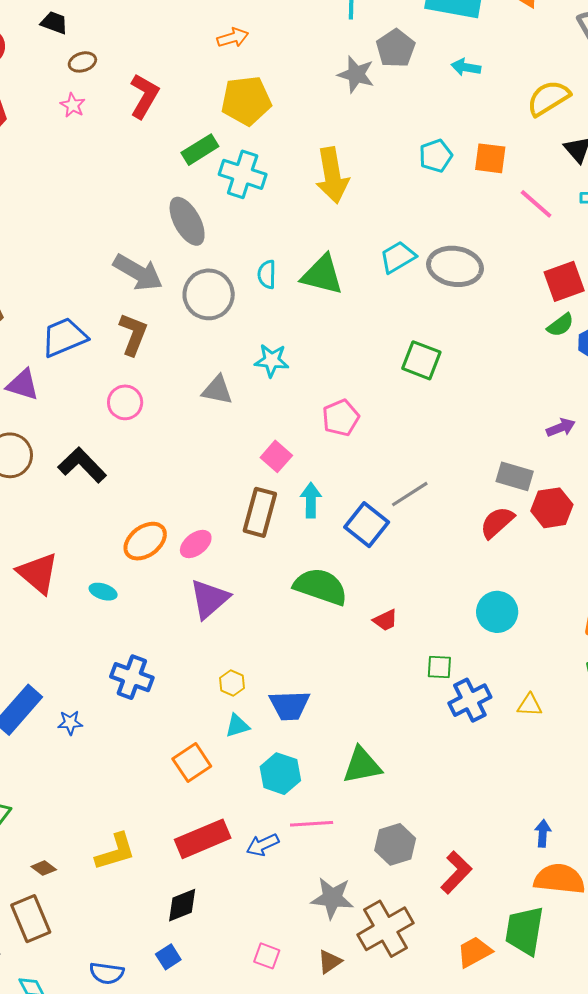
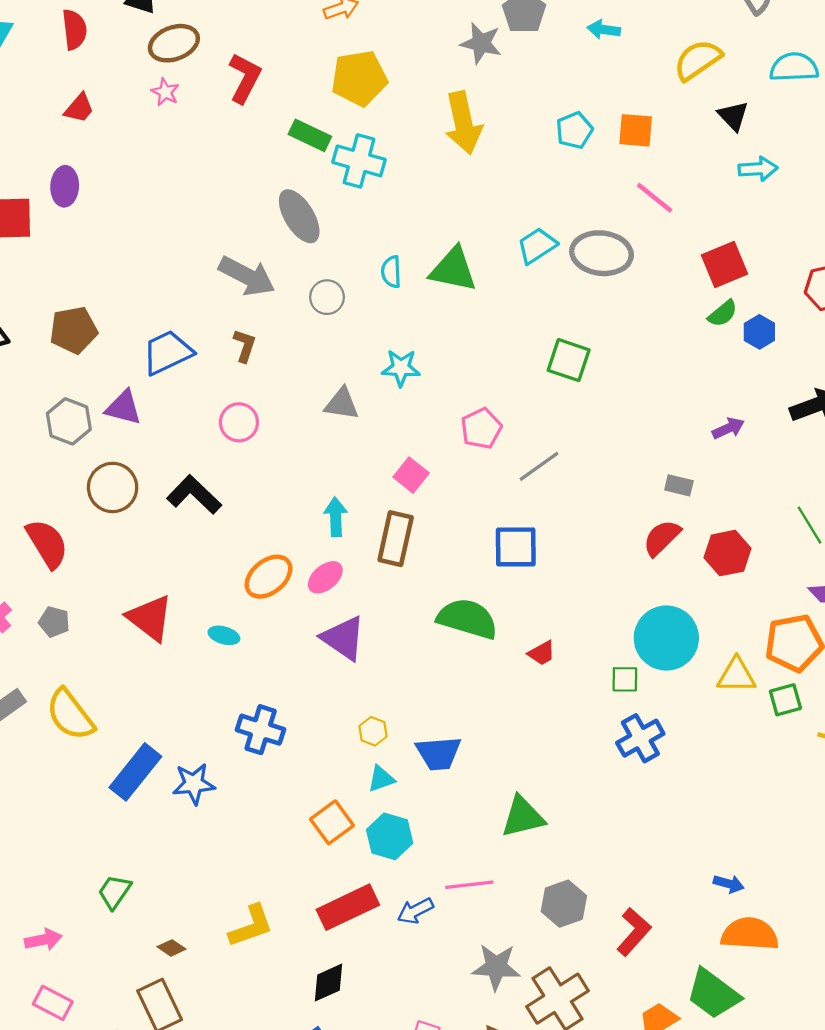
brown ellipse: (82, 62) -> (174, 43), size x1.6
green rectangle: (200, 150) -> (310, 135), turned 60
yellow arrow: (332, 175) -> (463, 123), moved
pink line: (536, 204) -> (655, 198), moved
gray circle: (209, 294) -> (327, 297), size x0.6
brown L-shape: (133, 334) -> (245, 346), size x0.7
gray rectangle: (515, 476) -> (679, 485), size x0.7
gray line: (410, 494) -> (539, 466), moved
cyan arrow: (311, 500) -> (336, 517), moved
red hexagon: (552, 508) -> (727, 553), moved
blue square: (367, 525) -> (516, 547), turned -36
purple triangle: (209, 599) -> (343, 638), turned -42
cyan circle: (497, 612) -> (666, 638), size x1.4
green square: (439, 667) -> (625, 679), moved
yellow triangle: (530, 705) -> (736, 675), moved, size x1.4
blue star: (70, 723) -> (194, 784), size x1.5
cyan hexagon: (280, 774) -> (390, 836), moved
blue arrow: (543, 833) -> (729, 884), turned 104
green trapezoid: (524, 931) -> (713, 994), turned -60

